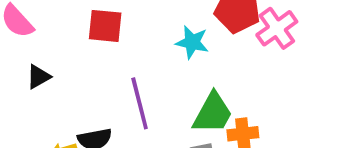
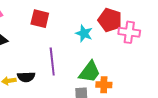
pink cross: (277, 28) -> (129, 32), turned 35

